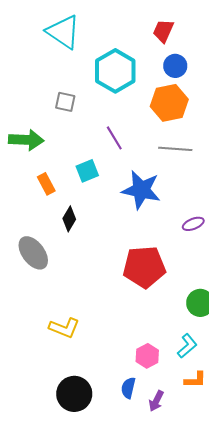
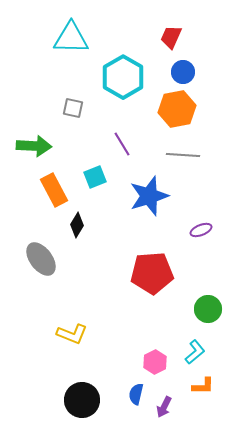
cyan triangle: (63, 32) -> (71, 38), turned -33
orange rectangle: (46, 184) -> (54, 190), size x1.5
blue star: (141, 190) -> (149, 196), turned -30

